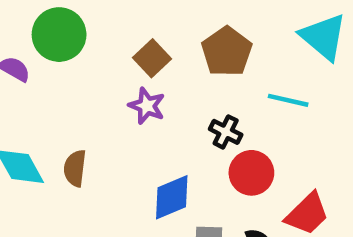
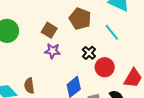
cyan line: (288, 100) -> (112, 32), turned 54
black cross: (226, 132) -> (89, 53), turned 32

